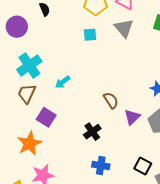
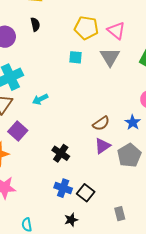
brown semicircle: (111, 100) -> (101, 123), moved, turned 78
black cross: (92, 132) -> (61, 153), turned -30
black square: (143, 166) -> (86, 193), moved

